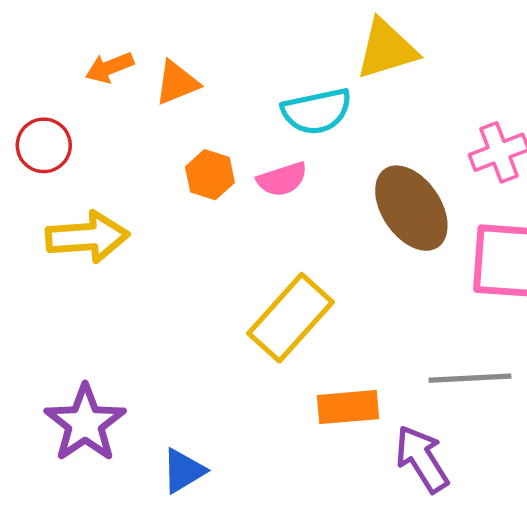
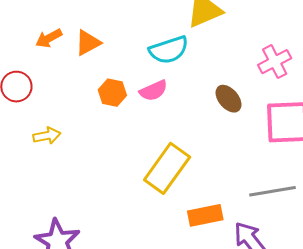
brown ellipse: (411, 208) -> (228, 99), size x0.6
yellow arrow: (87, 237) -> (47, 136), size x0.6

